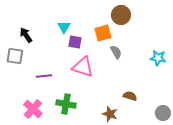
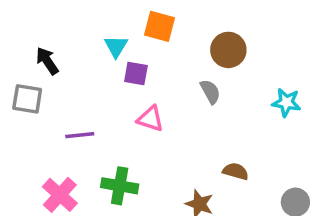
brown circle: (121, 15) -> (228, 50), moved
orange square: (103, 33) -> (159, 26), moved, turned 30
pink triangle: (83, 67) -> (150, 119), size x0.7

